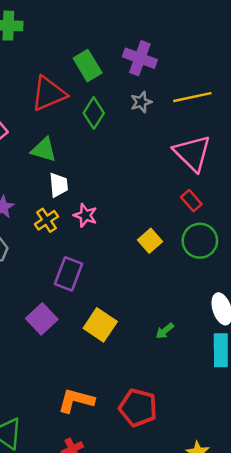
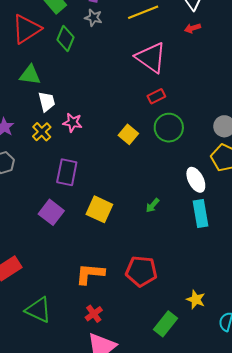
gray star: (141, 102) -> (93, 18), moved, turned -30
red rectangle: (191, 201) -> (156, 96), turned -66

